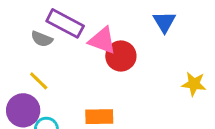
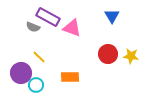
red circle: (121, 56) -> (108, 54), moved
yellow line: (39, 81) -> (39, 57), moved

